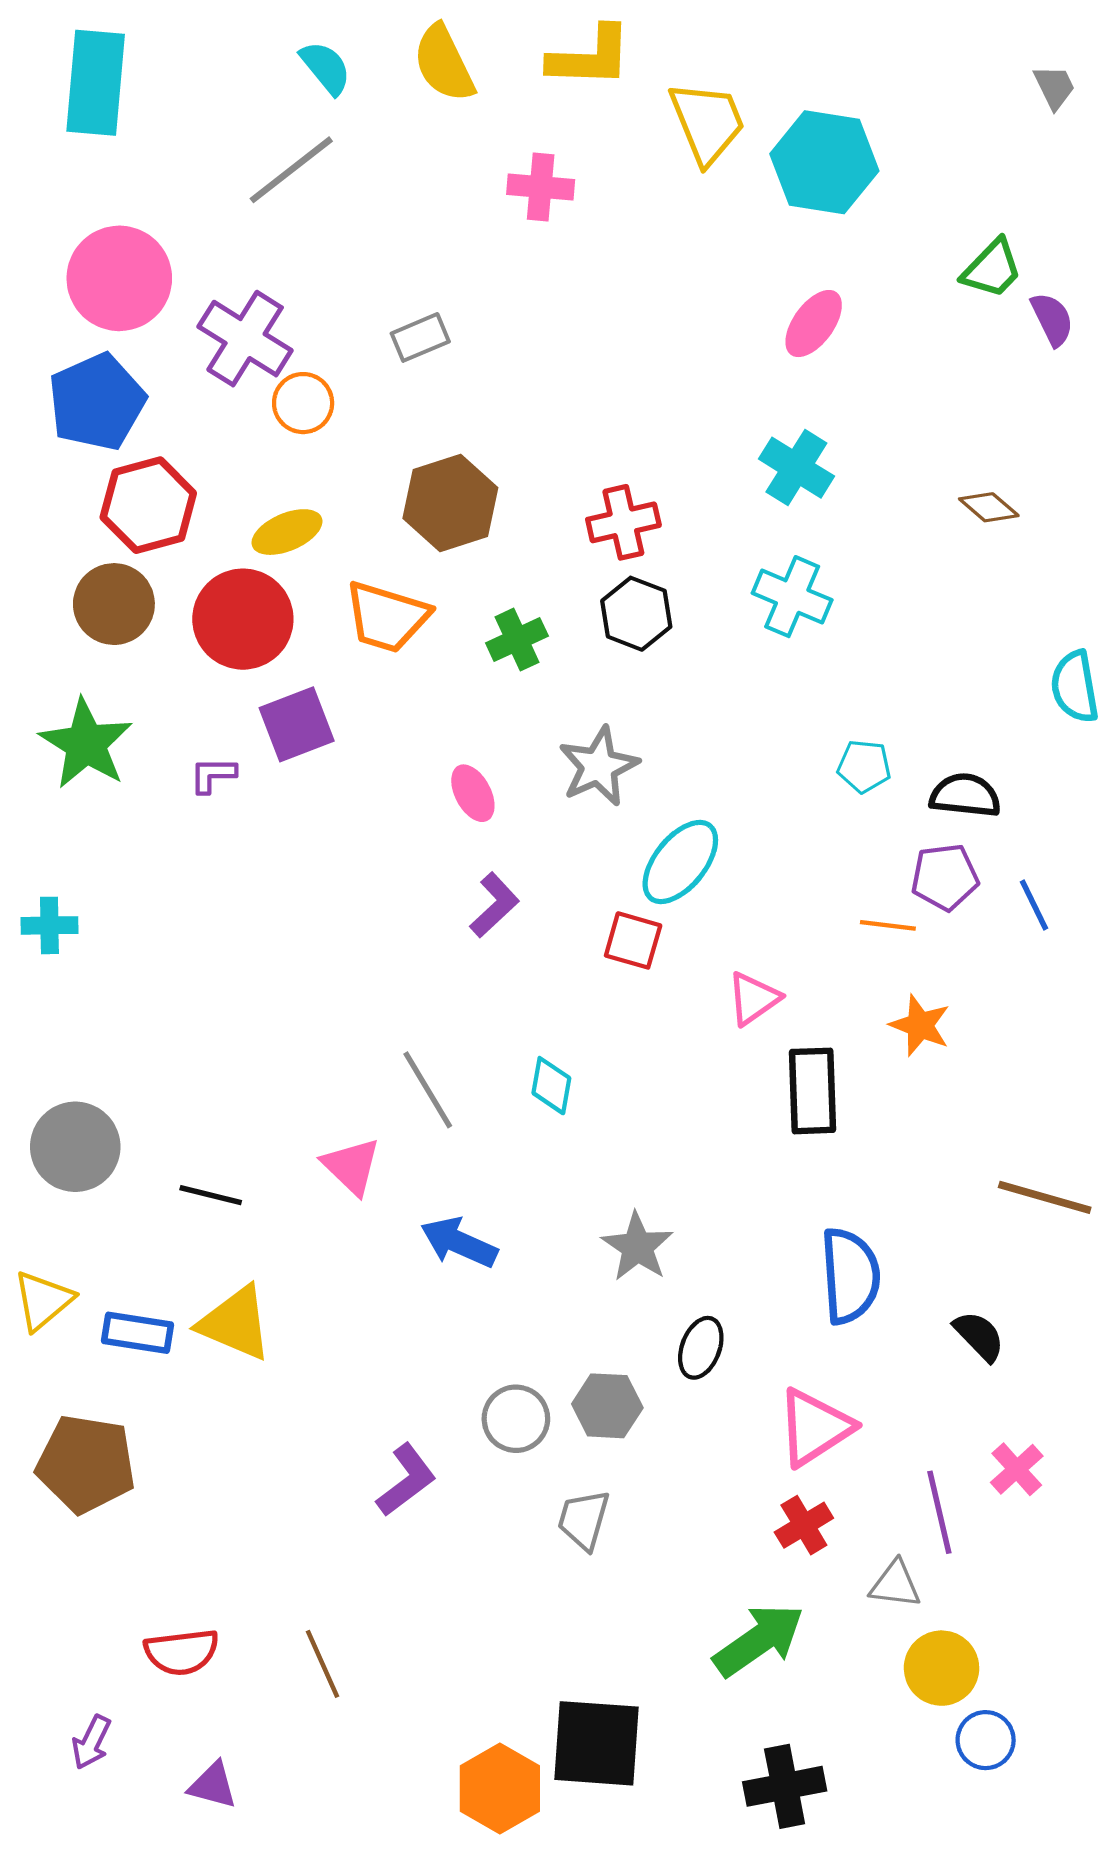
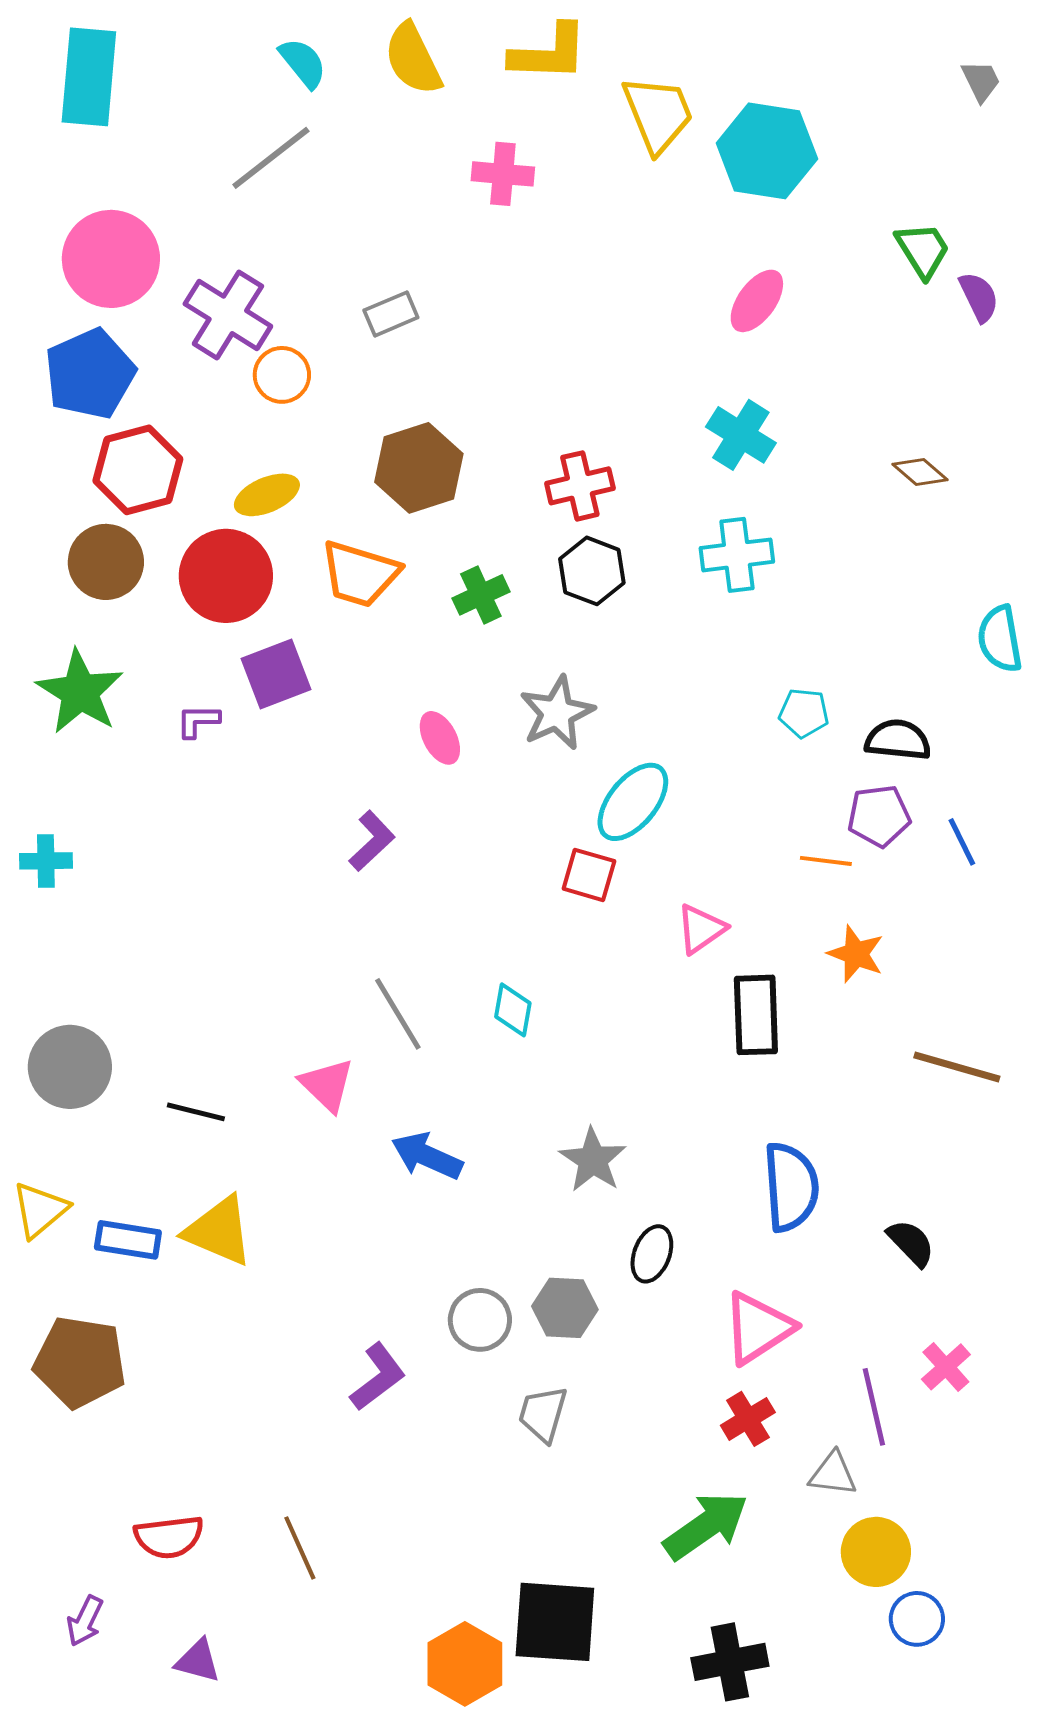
green trapezoid: (992, 269) -> (923, 250), turned -76
cyan cross: (792, 597) -> (737, 555), turned -30
purple L-shape: (494, 905) -> (372, 841), moved
brown line: (1045, 1197) -> (957, 1067), moved

